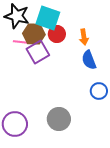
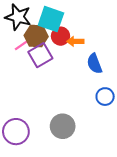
orange arrow: (84, 37) -> (75, 41), moved, turned 98
pink line: (21, 42) -> (22, 45), turned -42

